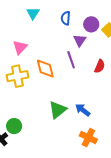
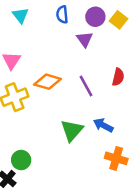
purple line: (71, 60) -> (86, 86), moved
red semicircle: (100, 66) -> (118, 77), moved
orange diamond: (45, 69) -> (48, 82), turned -50

